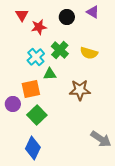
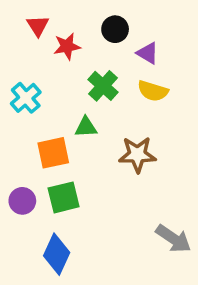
purple triangle: (93, 12) -> (148, 53), moved
cyan cross: (36, 57) -> (26, 98), moved
purple circle: (13, 104) -> (22, 201), moved
green square: (37, 115) -> (64, 197), turned 30

